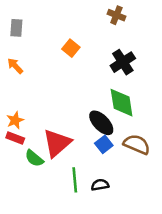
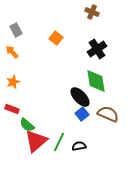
gray rectangle: (16, 28) -> (16, 30), moved, turned -32
orange star: (15, 120) -> (13, 82), moved
red triangle: (57, 143) -> (36, 141), moved
green line: (75, 180) -> (59, 142), turned 30

